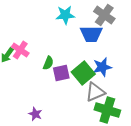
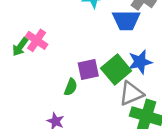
green semicircle: (48, 63) -> (71, 87), moved

